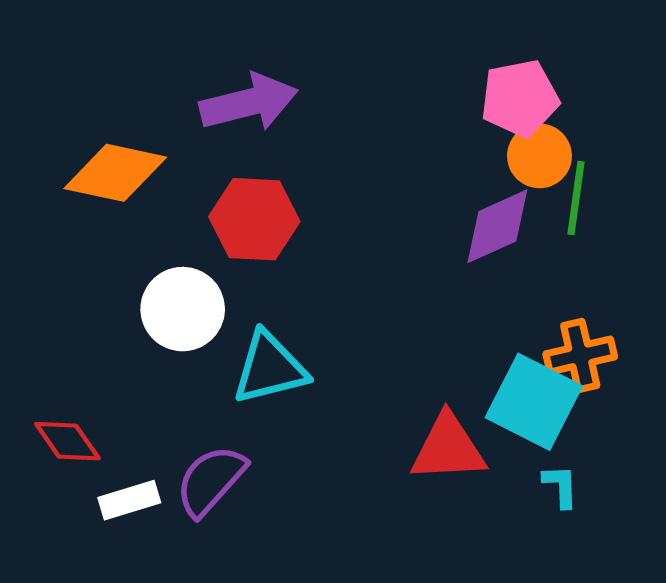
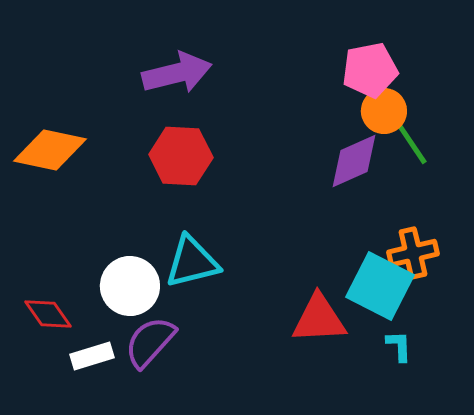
orange diamond: (115, 173) -> (50, 150), moved
green line: (576, 198) -> (410, 141), turned -42
white circle: (183, 309) -> (130, 286), moved

